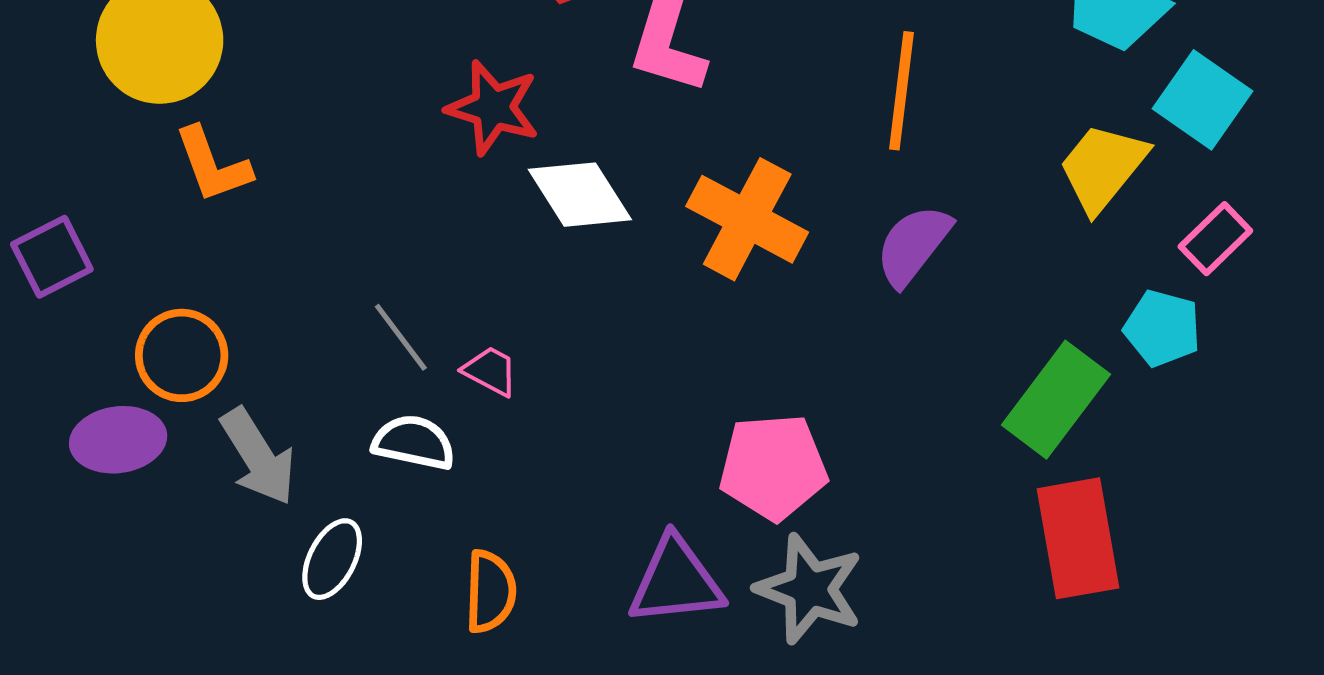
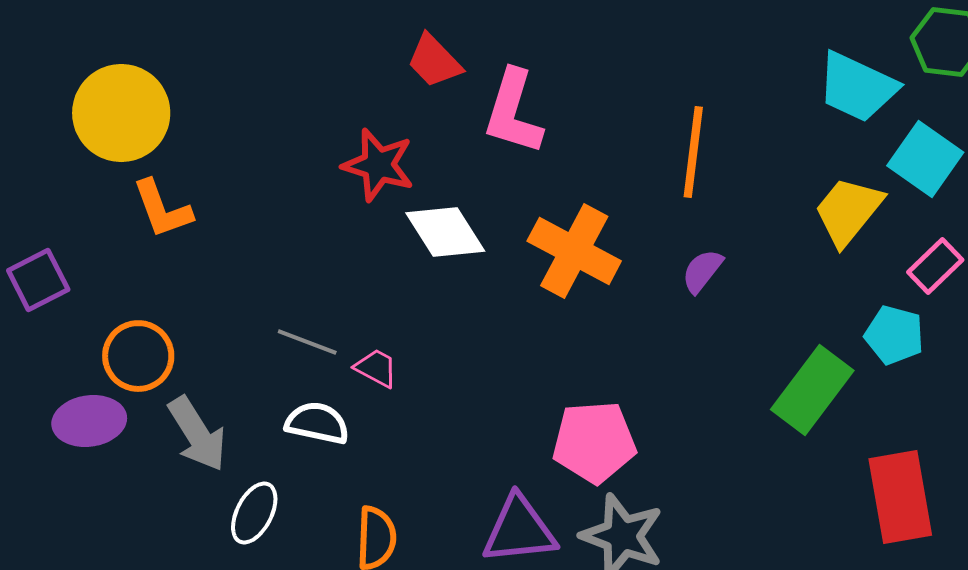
purple semicircle: (913, 245) -> (702, 271), size x0.7
gray line: (401, 337) -> (307, 342), turned -32
red rectangle: (1078, 538) -> (900, 497), moved

